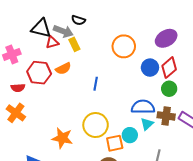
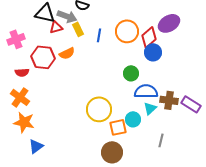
red diamond: (169, 68) -> (149, 37), moved
blue line: (96, 84) -> (99, 35), moved
green circle: (169, 89) -> (131, 73), moved
orange star: (62, 138) -> (24, 122), moved

